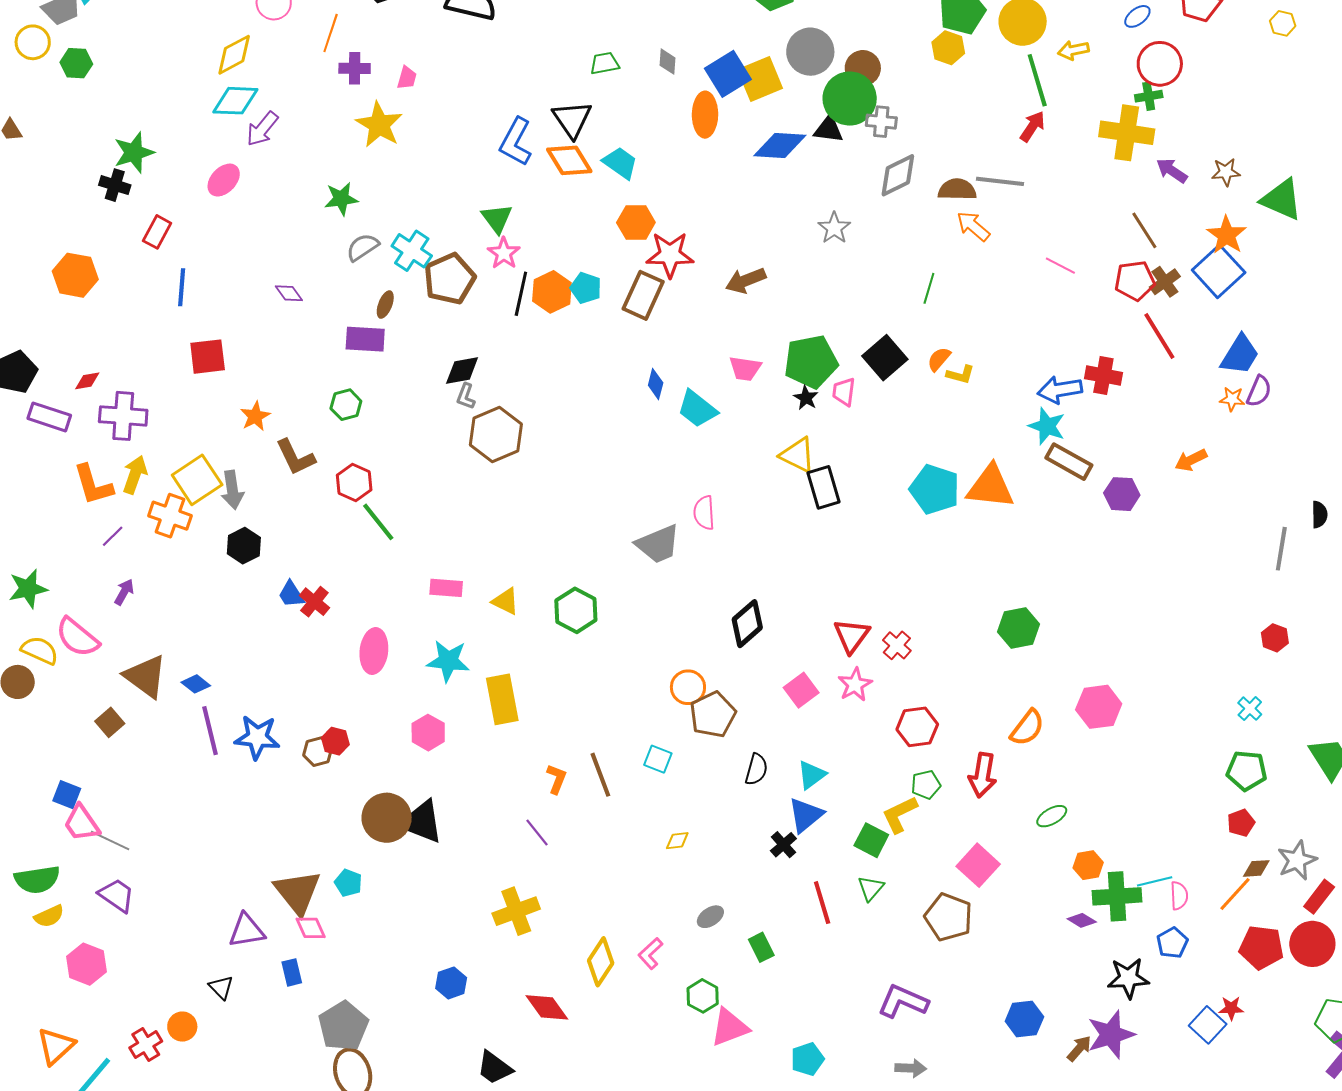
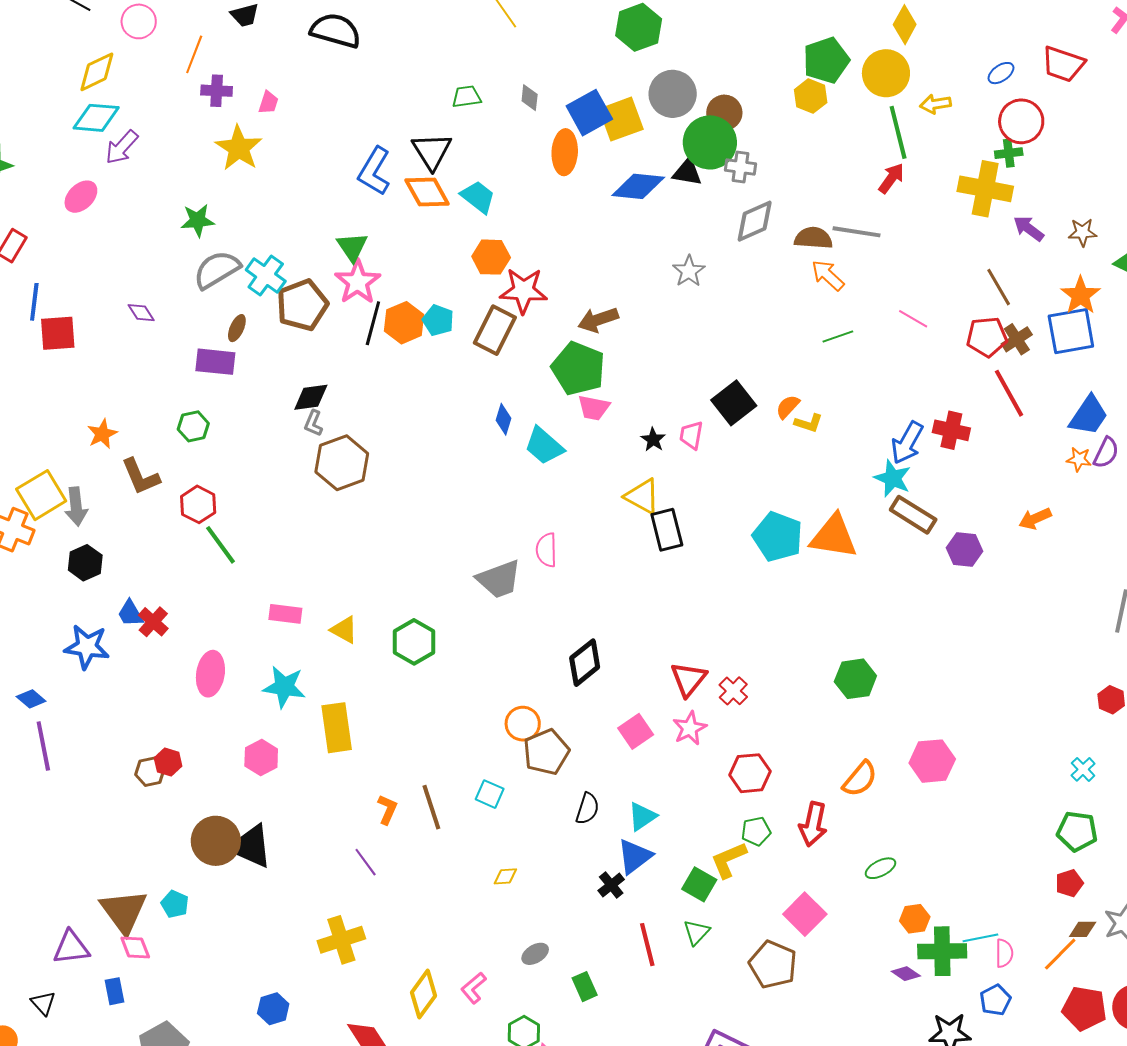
gray semicircle: (363, 247) -> (217, 270), size x1.4
pink star: (504, 253) -> (358, 282), size x1.4
blue square: (1219, 271) -> (1071, 331), turned 30
green line: (929, 288) -> (838, 336), moved, turned 52
red square: (208, 357) -> (58, 333), moved
green pentagon: (811, 362) -> (578, 368), moved, turned 30
blue arrow: (1060, 390) -> (907, 443), turned -54
blue star: (257, 737) -> (87, 647), moved

